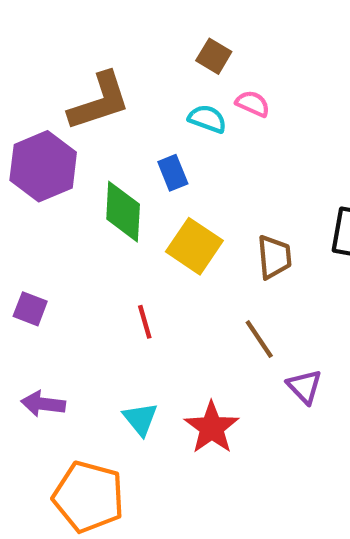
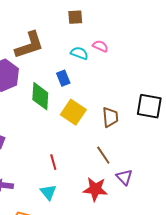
brown square: (214, 56) -> (75, 17), moved, turned -35
red line: (145, 322) -> (53, 162), moved
red star: (212, 428) -> (95, 189), moved, turned -30

